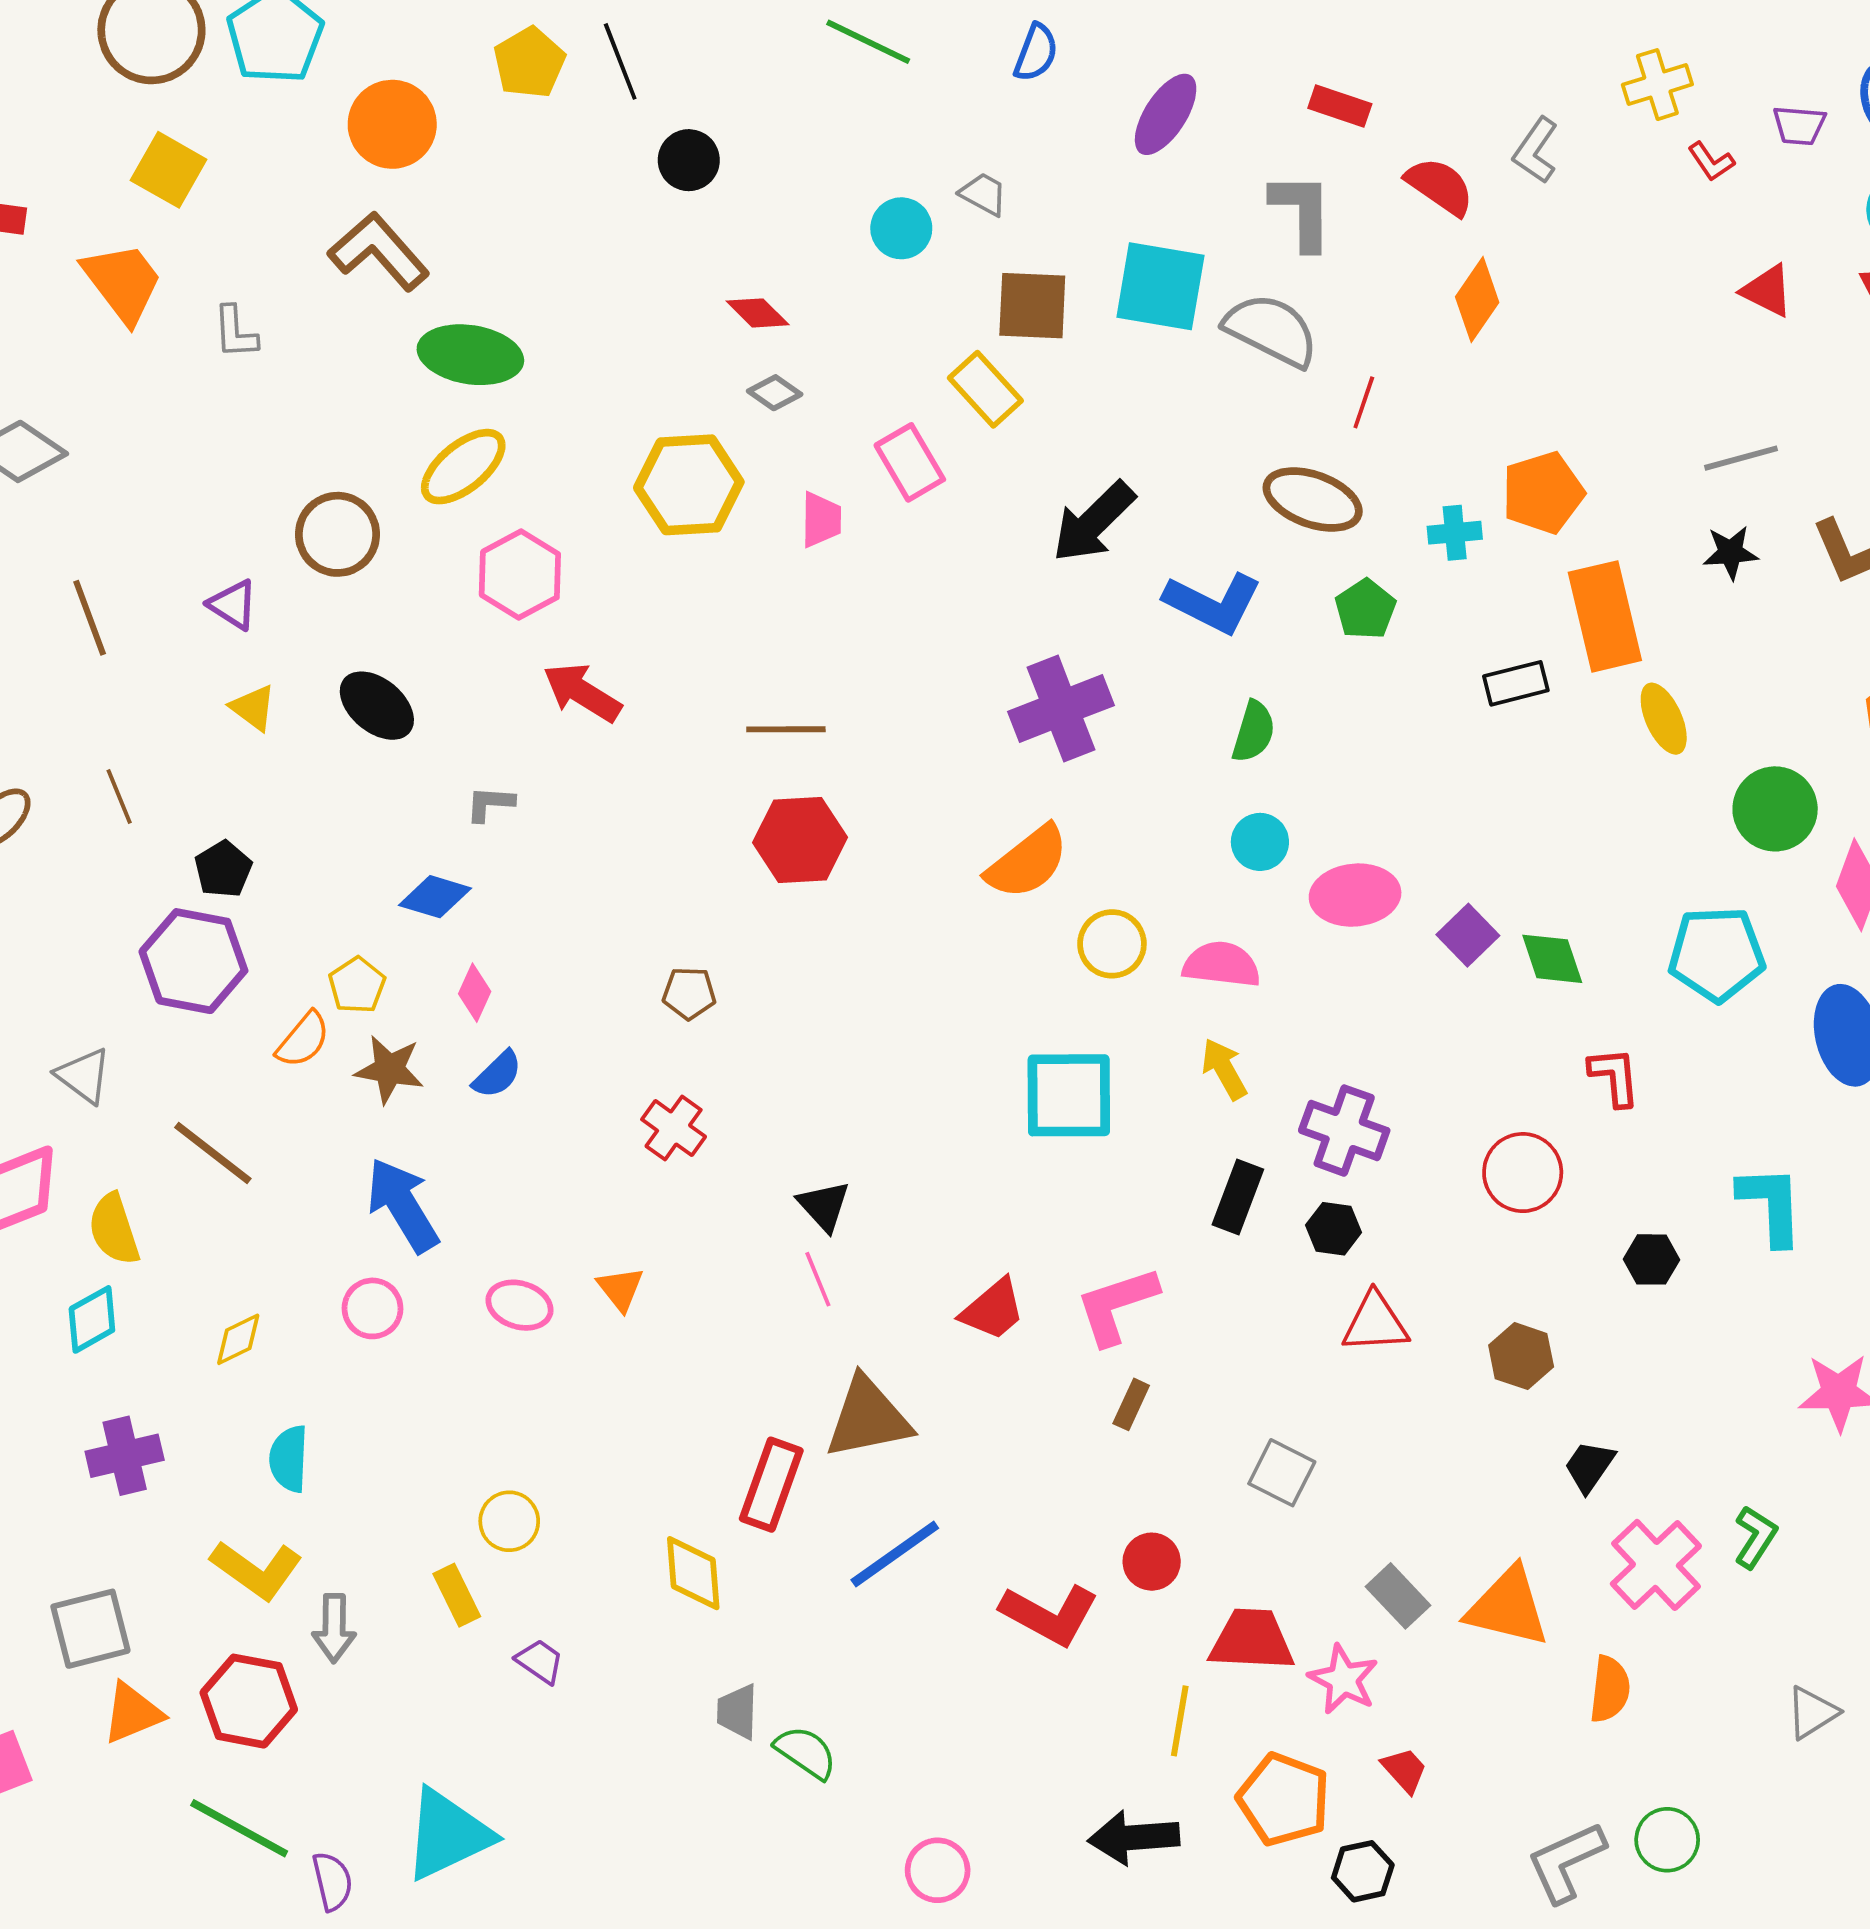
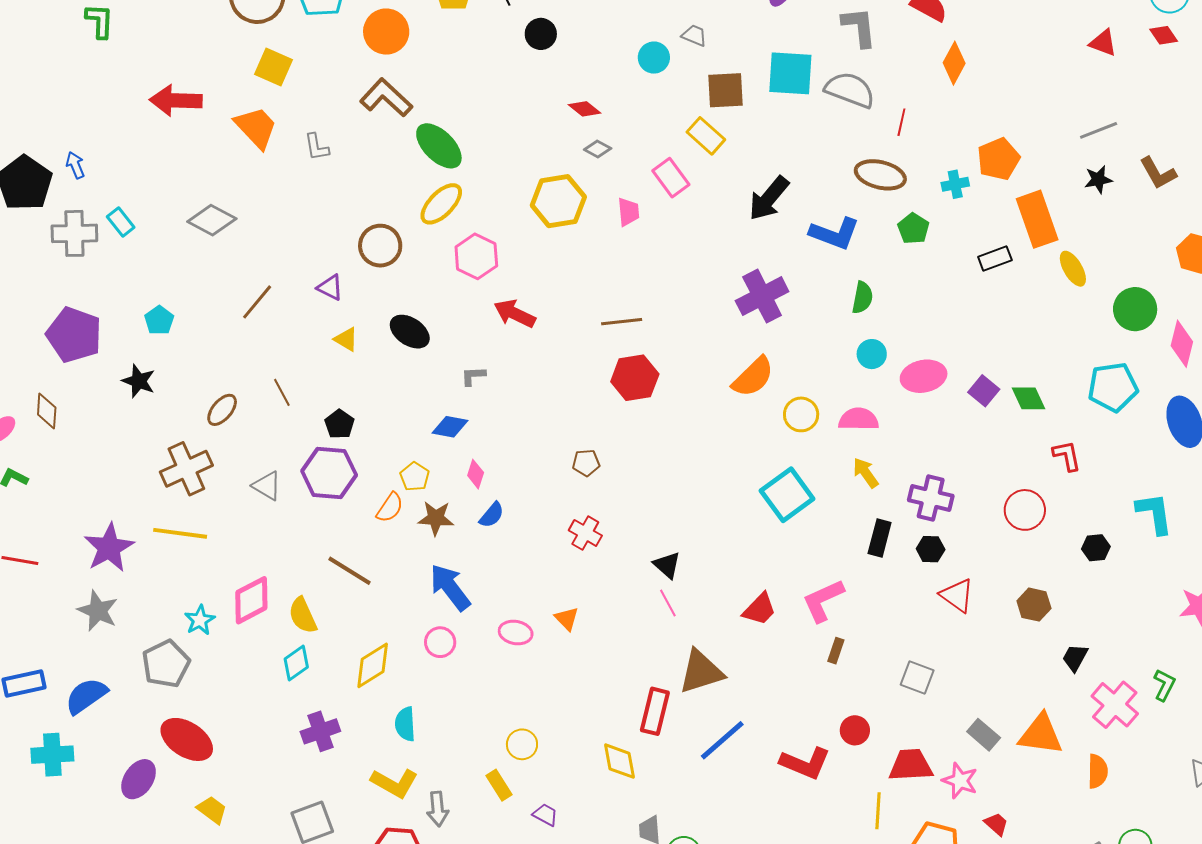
green ellipse: (470, 355) -> (439, 146), turned 42
brown line: (90, 618) -> (257, 302), turned 66
gray triangle: (84, 1076) -> (267, 486), moved
cyan square: (1069, 1095) -> (787, 495), turned -30
red triangle: (1375, 1323) -> (957, 595), turned 45
yellow diamond: (238, 1339) -> (373, 665), size x1.6

